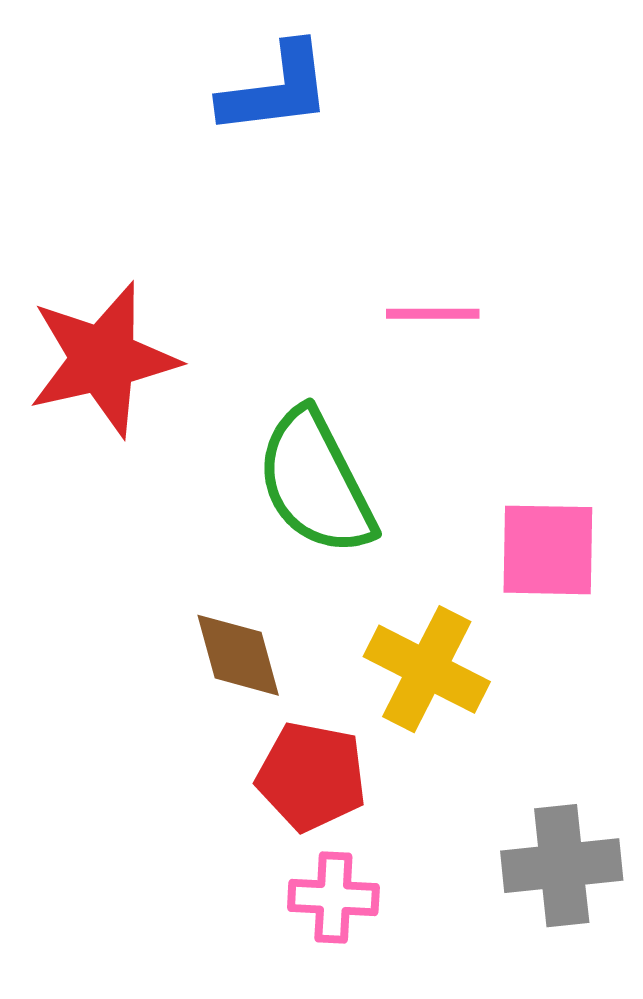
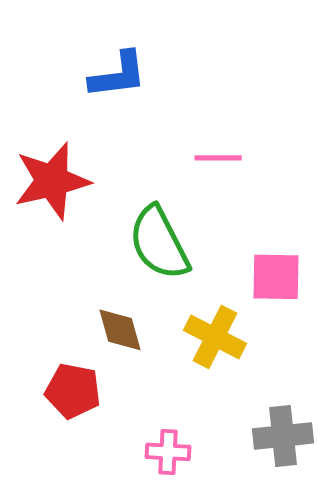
blue L-shape: (276, 89) -> (118, 75), moved
red pentagon: (312, 776) -> (73, 391), moved

